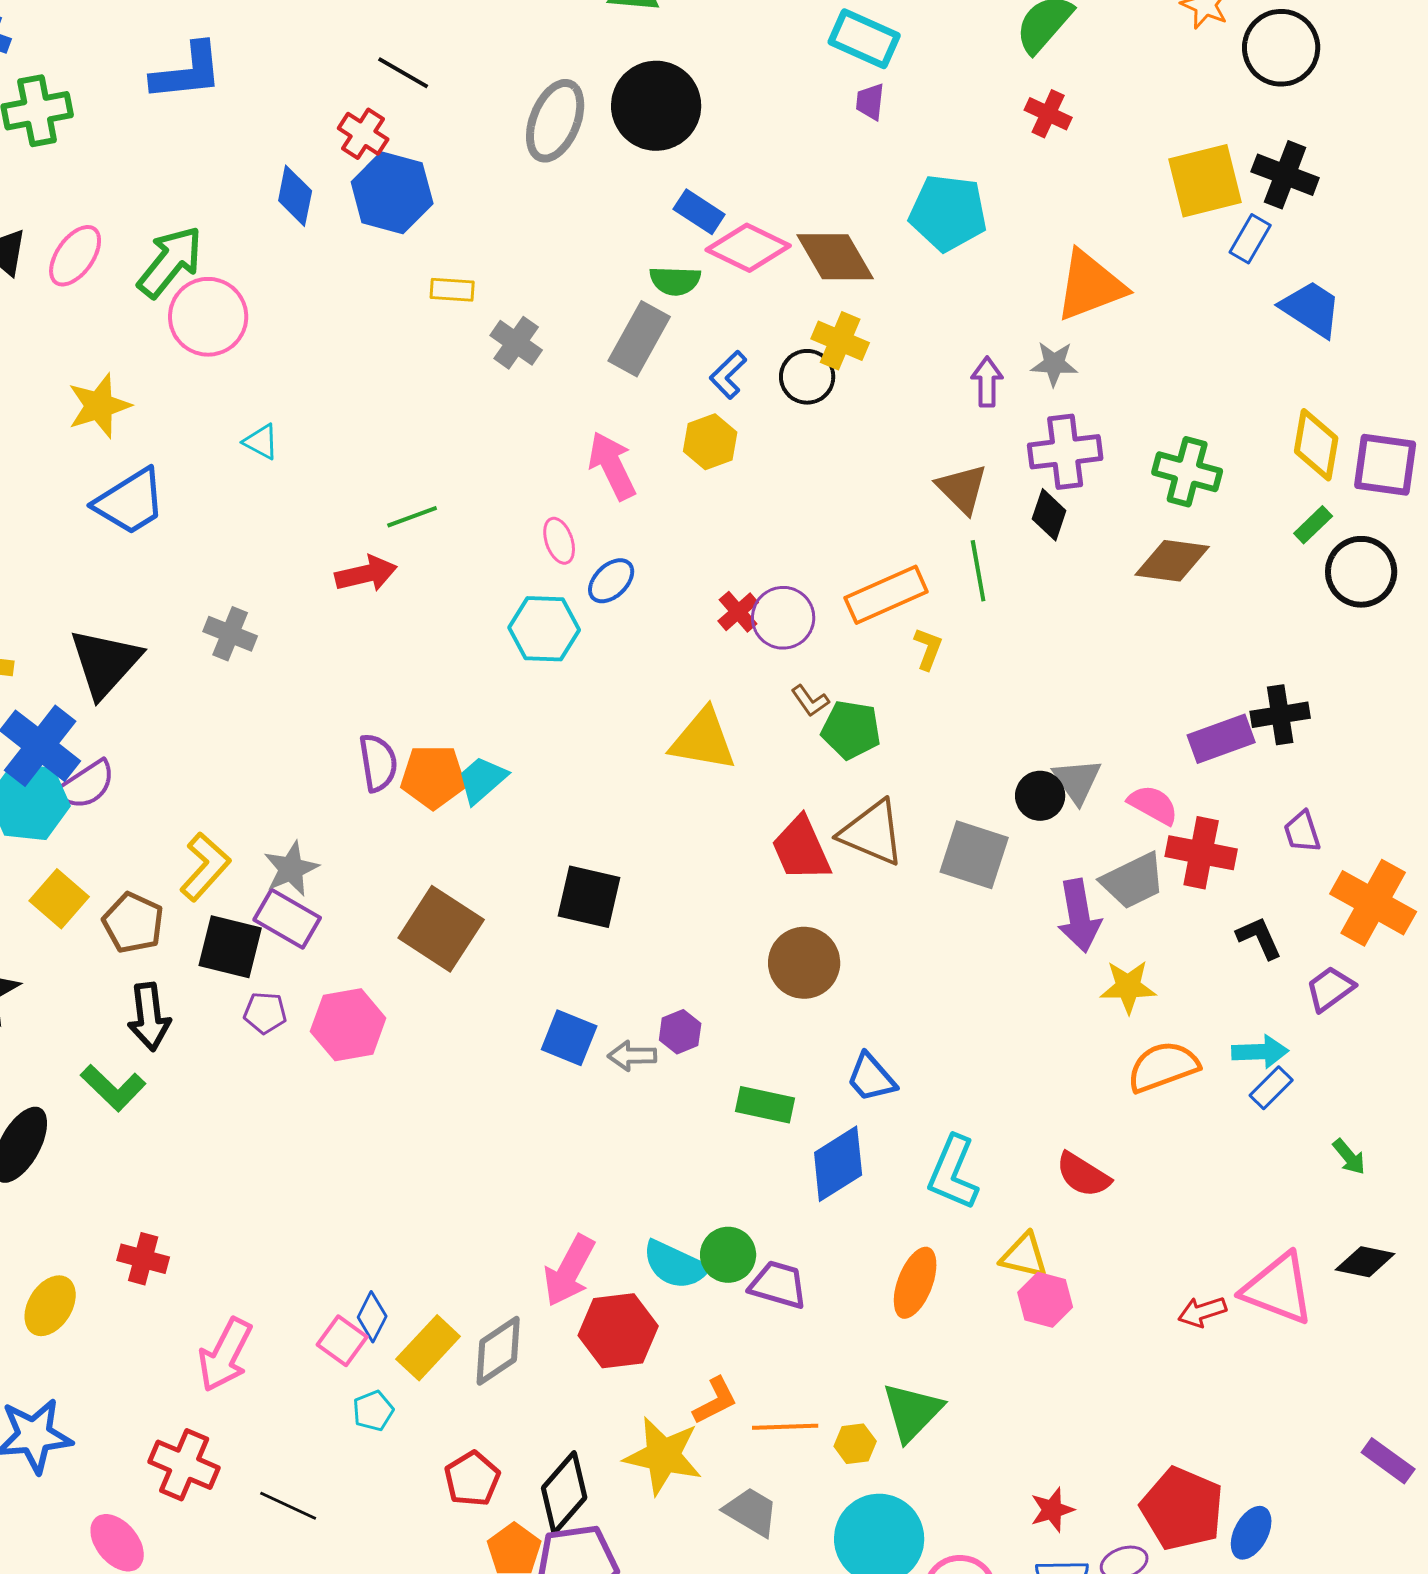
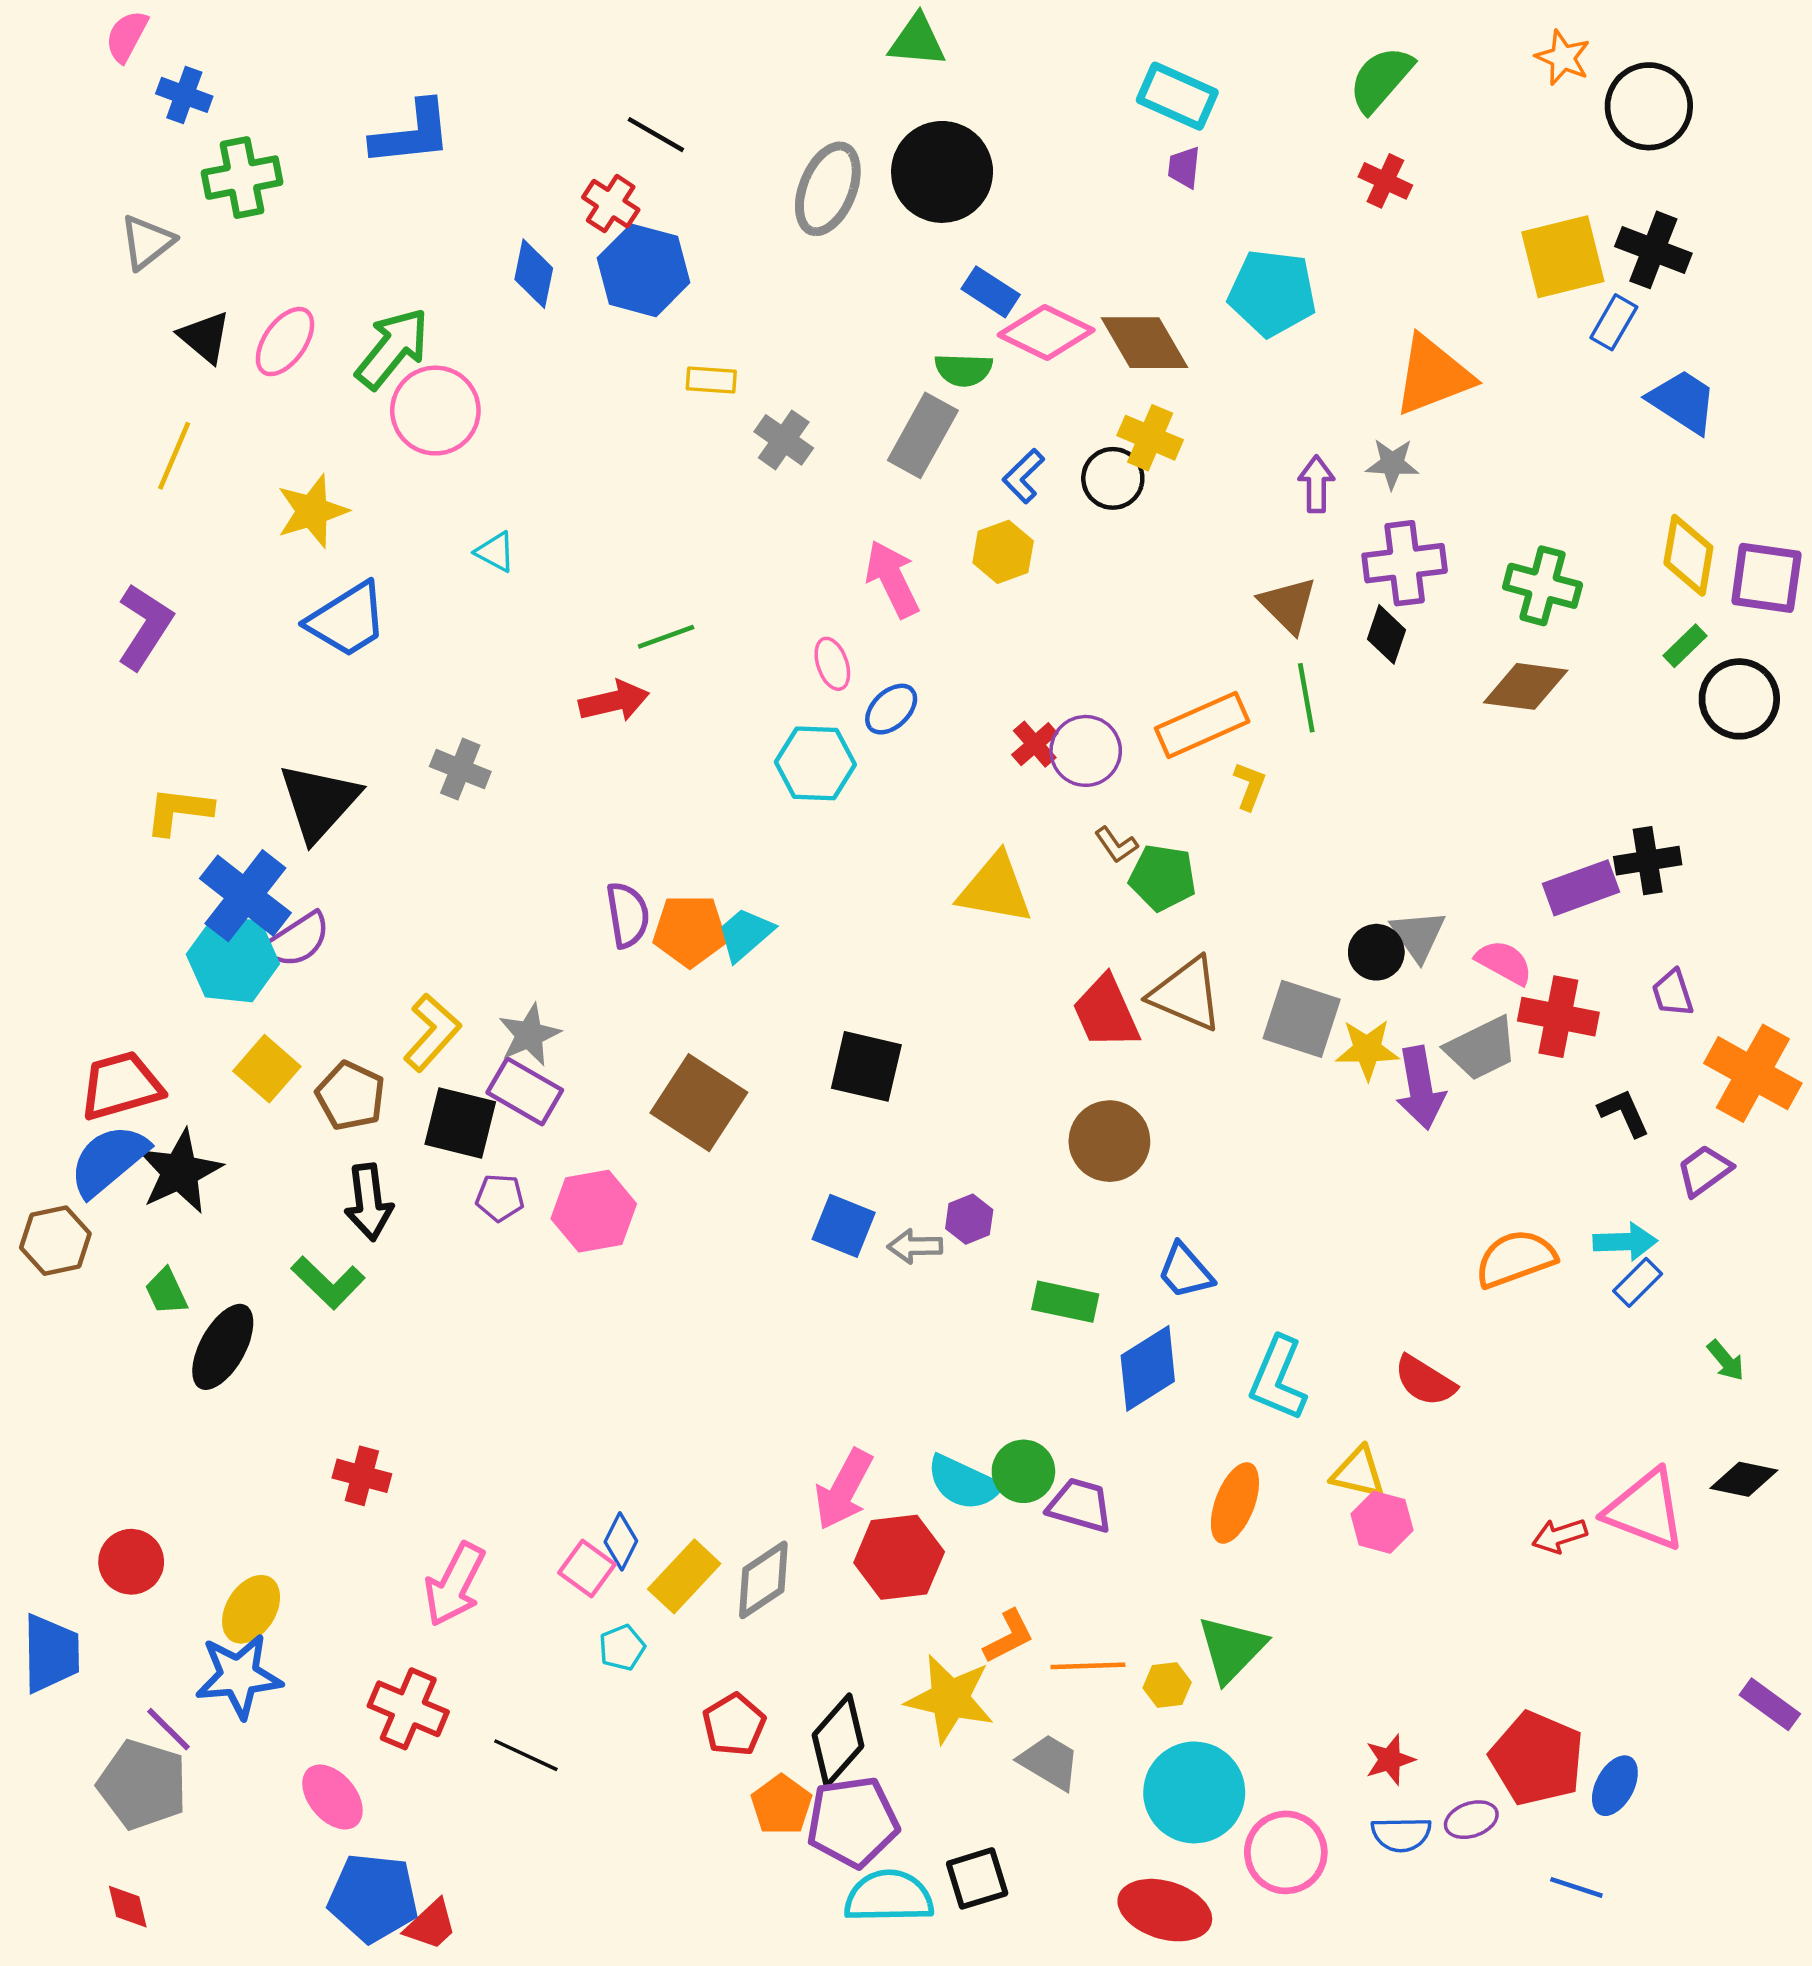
yellow star: (1128, 987) -> (1367, 1049), moved
yellow ellipse: (50, 1306) -> (251, 1609), moved

